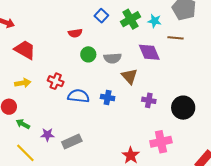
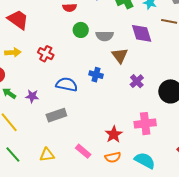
blue semicircle: (78, 96) -> (67, 84), moved
purple cross: (149, 100) -> (137, 81), turned 32
purple star: (47, 135) -> (32, 96), moved

